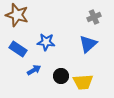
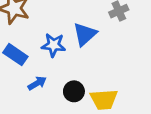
blue triangle: (88, 44) -> (85, 34), moved

